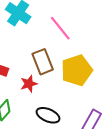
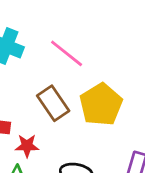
red star: (29, 84) -> (27, 146), moved, turned 30

